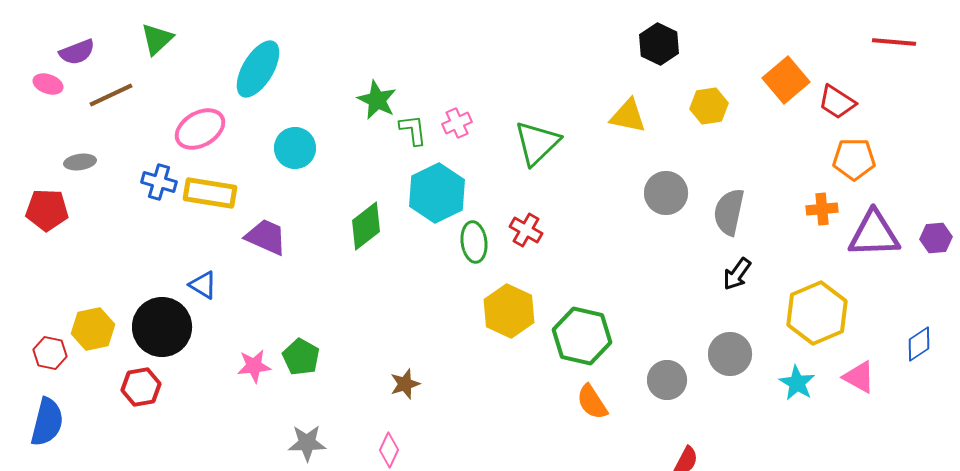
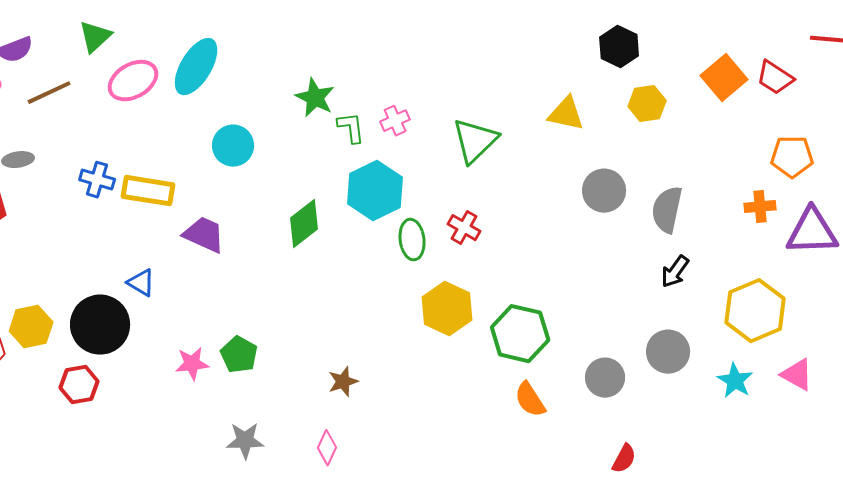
black hexagon: (659, 44) -> (619, 47), moved
red trapezoid: (837, 102) -> (775, 78), moved
pink ellipse: (200, 129) -> (133, 81), moved

